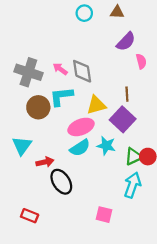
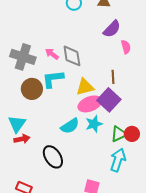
pink ellipse: (81, 127) -> (90, 104), moved
cyan star: (106, 146) -> (94, 124), turned -30
red arrow: (45, 162) -> (22, 139), moved

